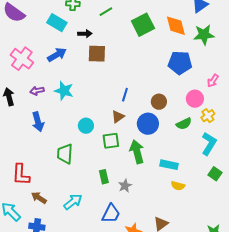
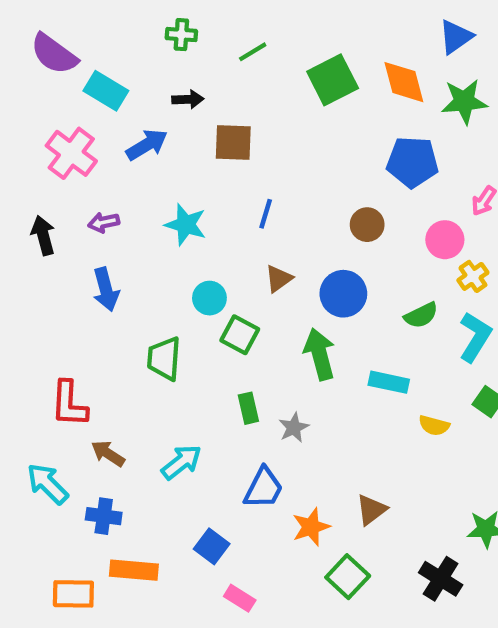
cyan rectangle: (57, 23) -> (106, 91), moved
black arrow: (85, 34) -> (188, 99), moved
cyan star: (64, 91) -> (186, 225), moved
blue line: (125, 95) -> (266, 214), moved
brown circle: (159, 102) -> (367, 225), moved
green semicircle: (184, 124) -> (421, 315), moved
green square: (111, 141) -> (240, 335), moved, turned 36
yellow semicircle: (178, 186) -> (434, 425), moved

